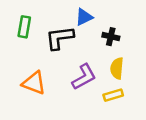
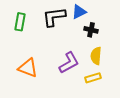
blue triangle: (84, 17) -> (79, 12), moved
black L-shape: (60, 38) -> (54, 17), moved

